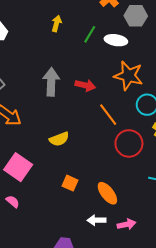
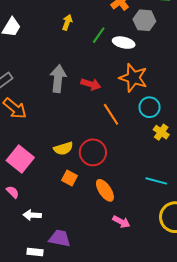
yellow semicircle: (59, 139) -> (63, 148), moved
red circle: (129, 143) -> (93, 152), moved
white arrow: (96, 220) -> (32, 215), moved
pink arrow: (126, 224) -> (121, 222), turned 36

